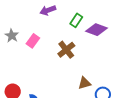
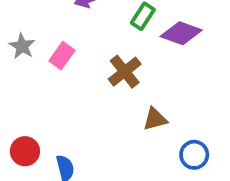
brown triangle: (84, 83) -> (155, 119), moved

